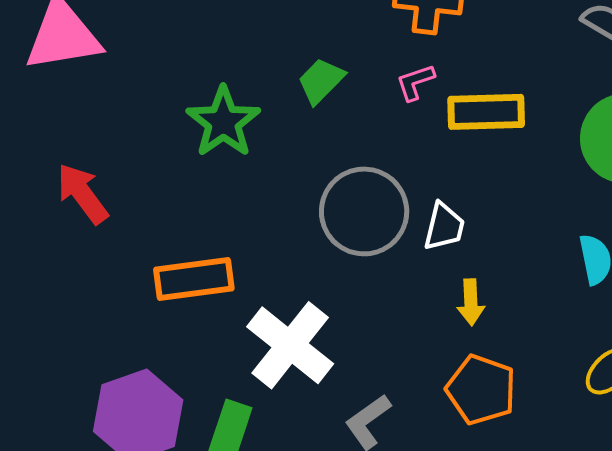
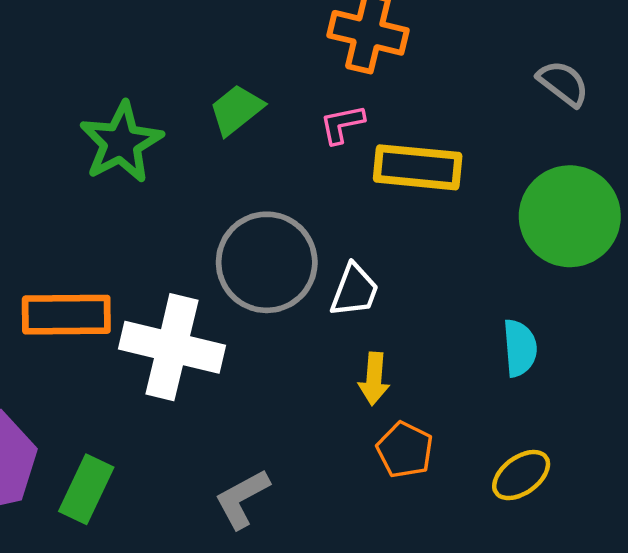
white cross: (290, 345) -> (172, 347), moved, turned -32
orange pentagon: (481, 390) -> (405, 450), moved, size x0.7

